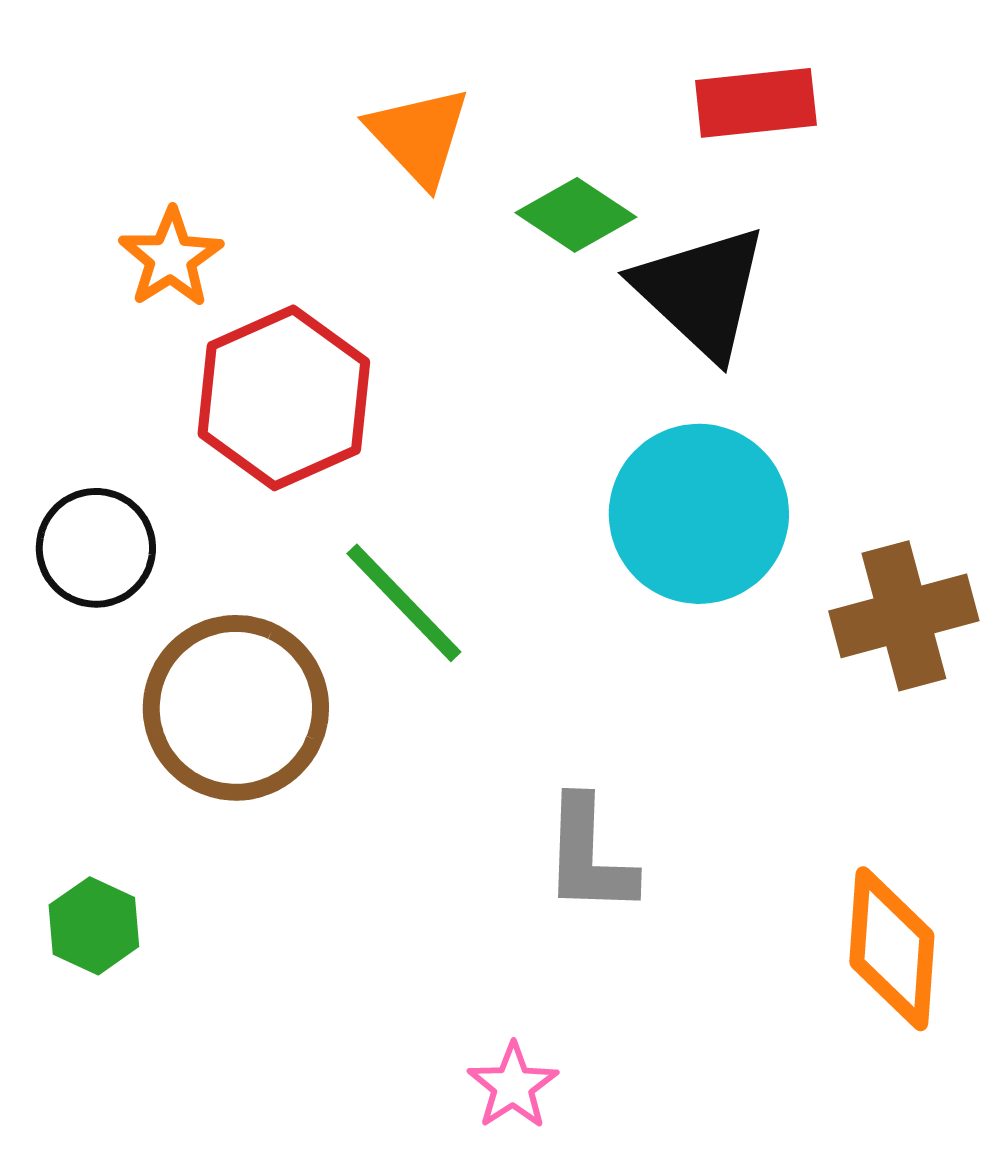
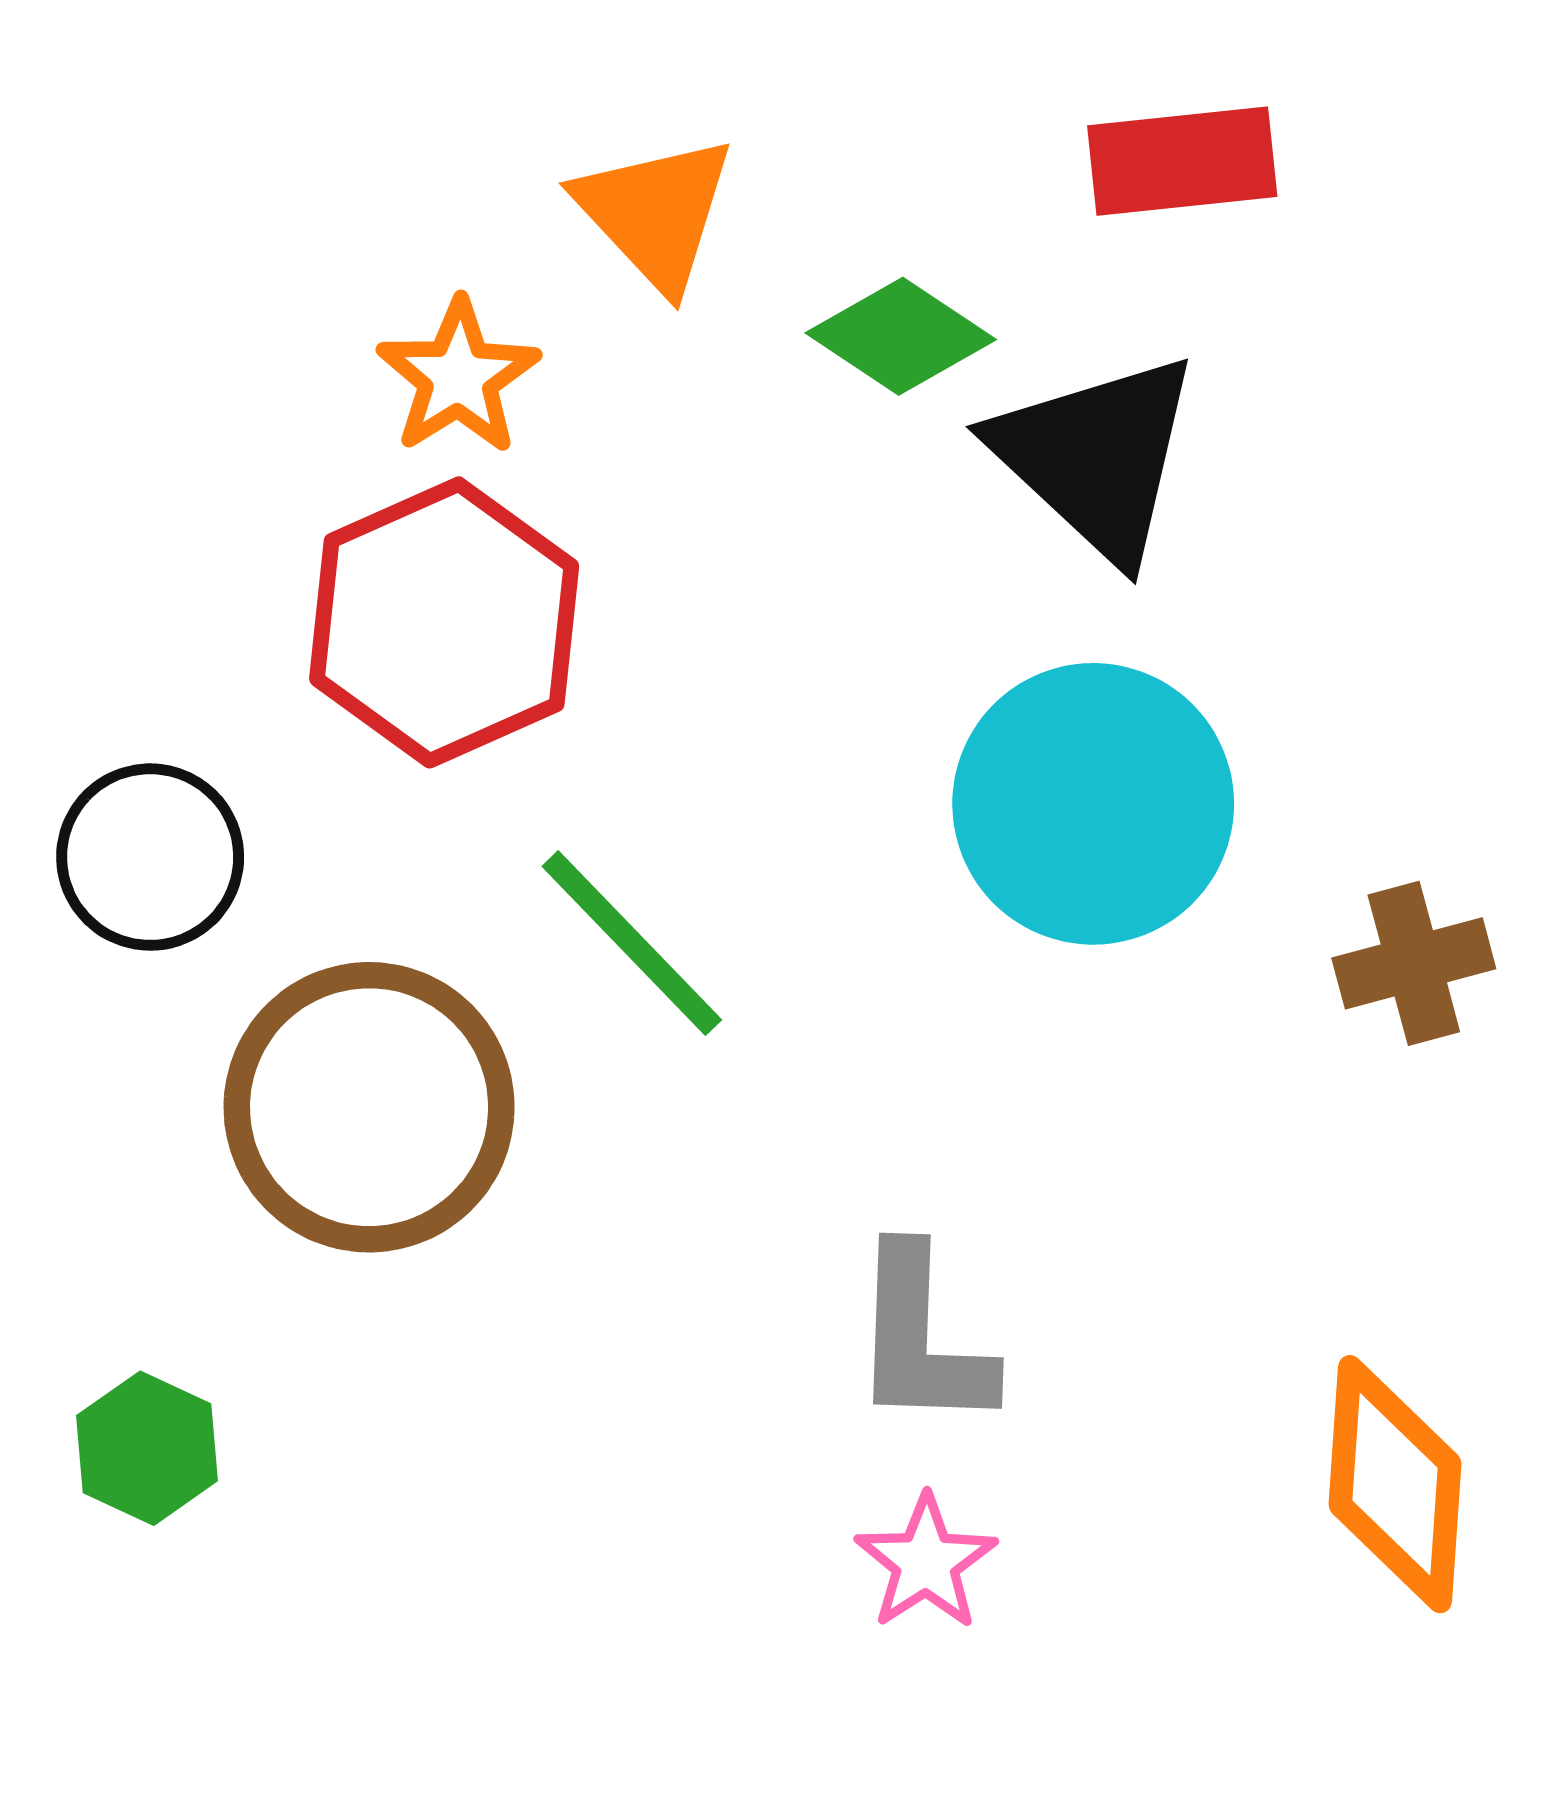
orange star: (171, 258) -> (458, 377), moved
brown cross: (904, 616) -> (1414, 963), size x0.7
pink star: (513, 1086) -> (926, 1562), moved

